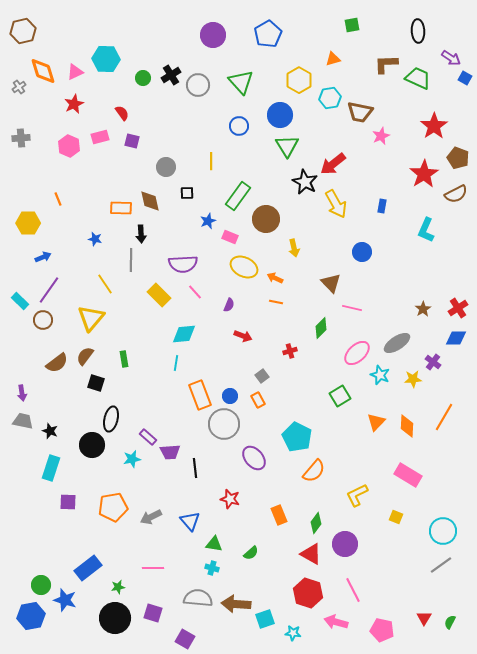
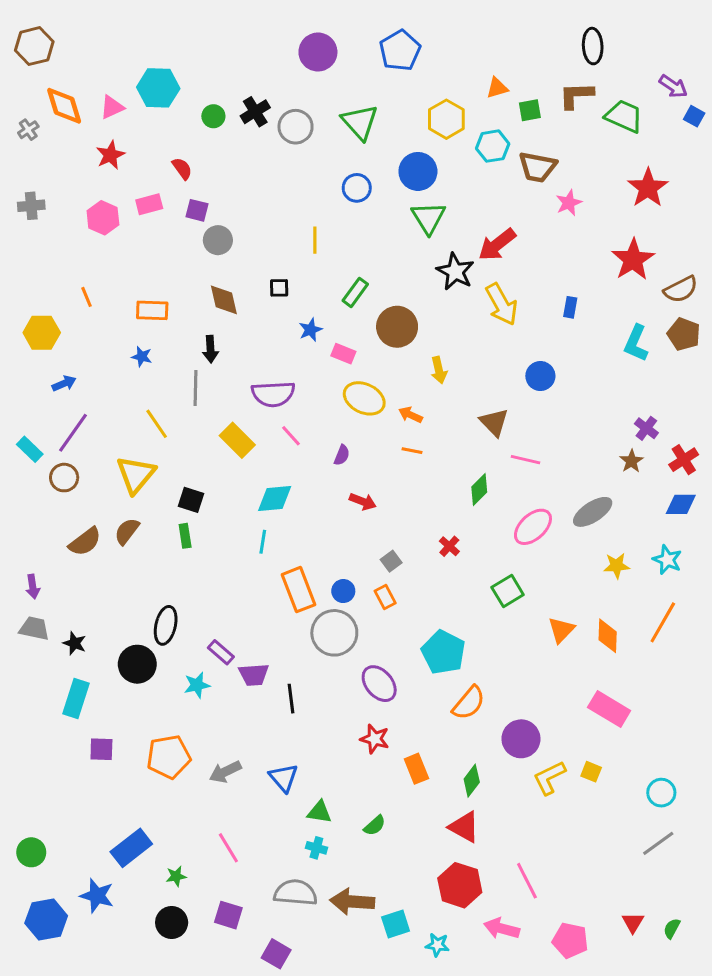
green square: (352, 25) -> (530, 110), moved
black ellipse: (418, 31) -> (593, 46), moved
brown pentagon: (458, 158) -> (684, 334), moved
gray circle: (166, 167) -> (218, 240), moved
green rectangle: (238, 196) -> (355, 292), size x0.7
orange rectangle: (121, 208) -> (152, 310), moved
red cross: (290, 351) -> (449, 546), moved, turned -32
purple cross: (433, 362) -> (646, 428), moved
cyan star: (380, 375) -> (667, 560), moved
black square: (96, 383) -> (191, 500), moved
yellow L-shape: (357, 495) -> (549, 778), moved
red star: (230, 499) -> (375, 739), moved
cyan circle: (443, 531) -> (661, 793), size x0.7
purple circle: (345, 544) -> (521, 739), moved
pink line: (153, 568) -> (228, 848), turned 60
green circle: (41, 585) -> (31, 852), moved
black circle: (115, 618) -> (172, 922), size x0.7

